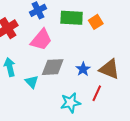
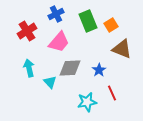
green rectangle: (72, 18) -> (88, 21), turned 65
brown triangle: (109, 69) -> (122, 49), moved
red line: (97, 93) -> (112, 93), turned -49

